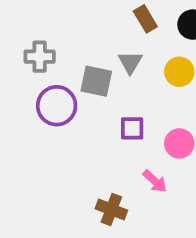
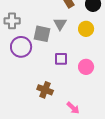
pink arrow: (155, 181) -> (73, 108), moved
brown cross: (111, 209) -> (45, 90), moved

